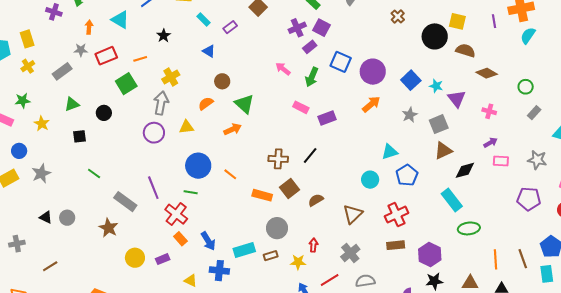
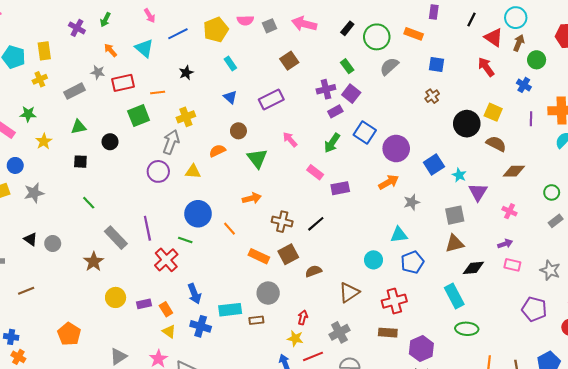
orange arrow: (89, 27) -> (111, 50), turned -56
purple rectangle: (230, 27) -> (271, 99), moved, size x1.6
pink arrow: (283, 69) -> (290, 140), moved
brown diamond: (487, 73) -> (514, 171), turned -40
gray star: (410, 115) -> (412, 202), moved
orange arrow: (233, 129) -> (252, 198), moved
orange rectangle: (180, 239) -> (166, 309), moved
yellow star: (298, 262) -> (295, 338), moved

